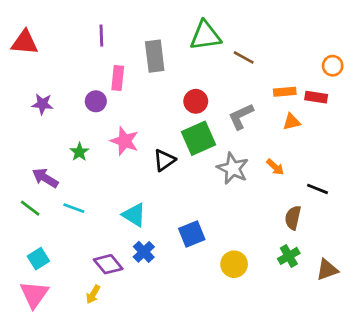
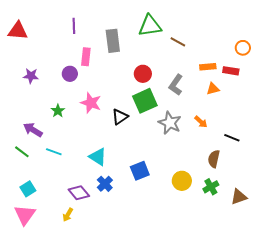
gray L-shape: (241, 116) -> (176, 85), turned -30
yellow circle: (234, 264) -> (182, 181), moved

